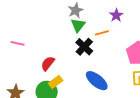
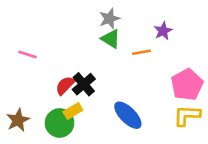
green triangle: (78, 25) -> (111, 39), turned -42
black cross: (84, 47) -> (84, 84), moved

